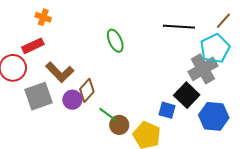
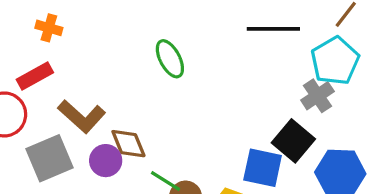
gray cross: (203, 69) -> (317, 96), size x0.7
brown diamond: (87, 90) -> (128, 144), turned -60
blue square: (167, 110) -> (263, 168), size x1.4

